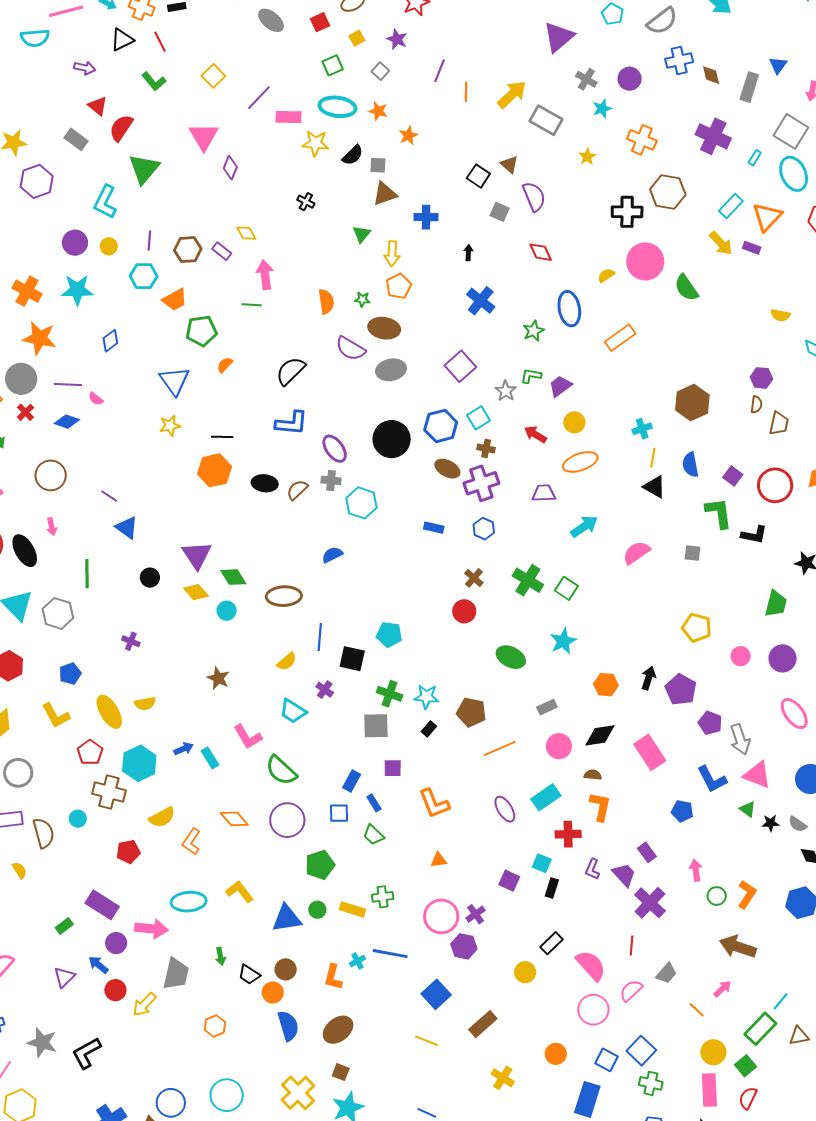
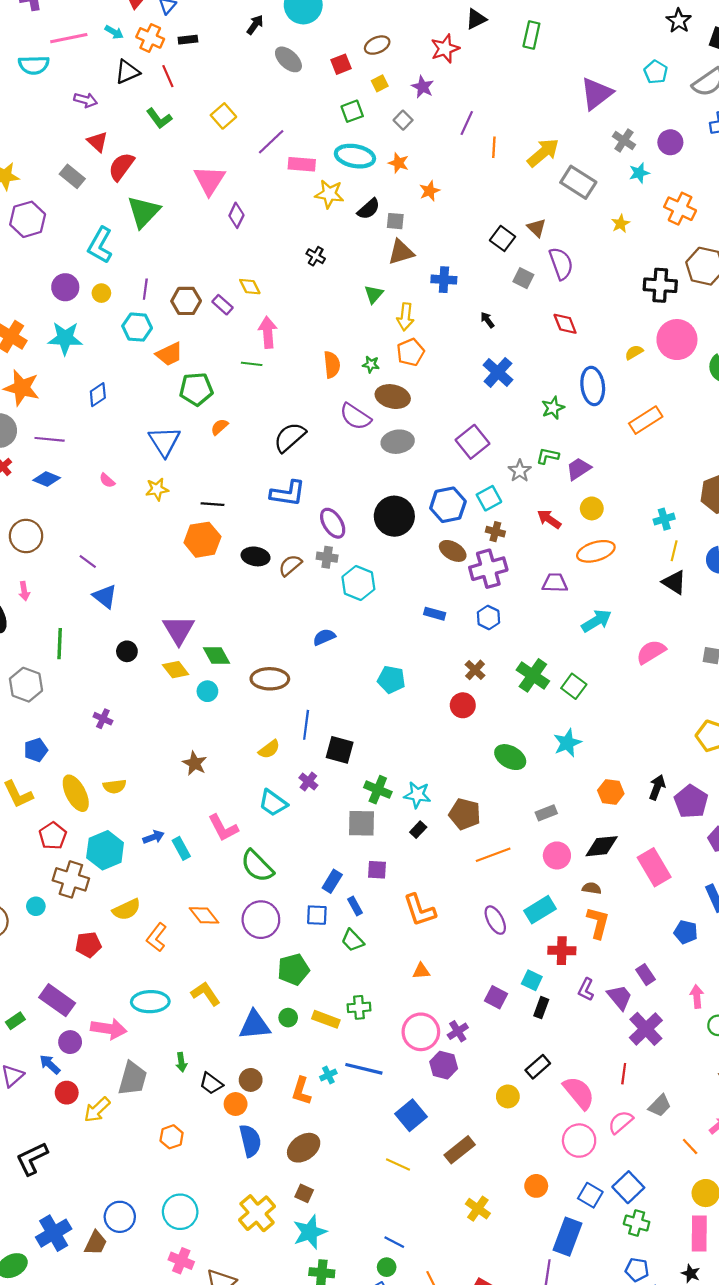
black arrow: (468, 253) -> (487, 320), turned -42
pink semicircle: (96, 399) -> (107, 480), moved
cyan pentagon: (389, 635) -> (391, 680), moved

